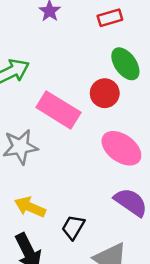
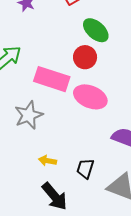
pink ellipse: (121, 148) -> (90, 97), moved
yellow arrow: (30, 207) -> (48, 161), size x0.7

